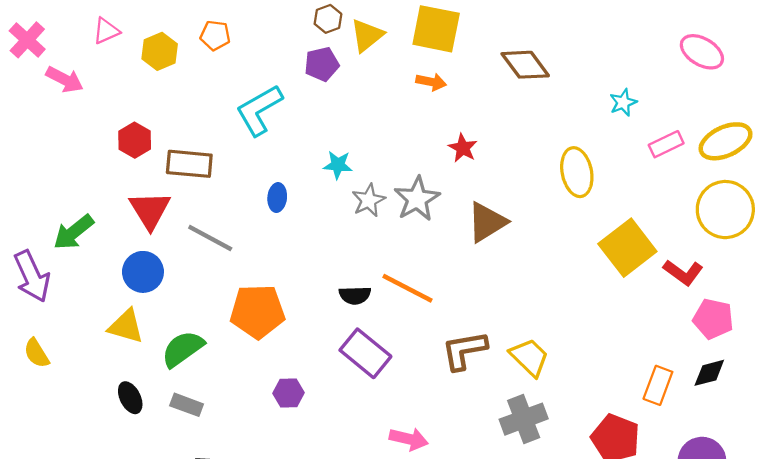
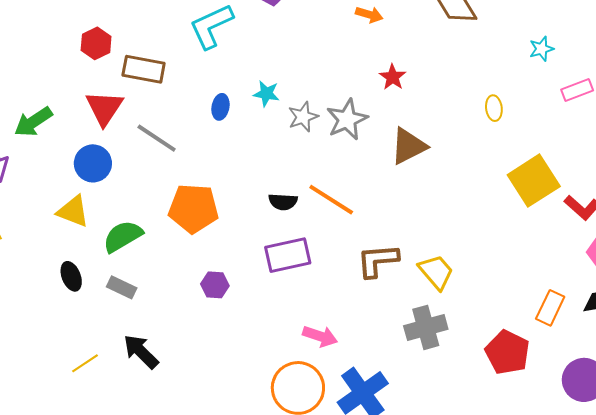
cyan star: (338, 165) -> (266, 94), moved
yellow ellipse: (577, 172) -> (494, 108), size x0.6
purple rectangle: (365, 353) -> (288, 255), turned -57

